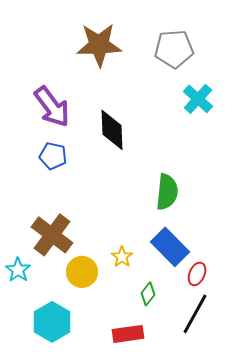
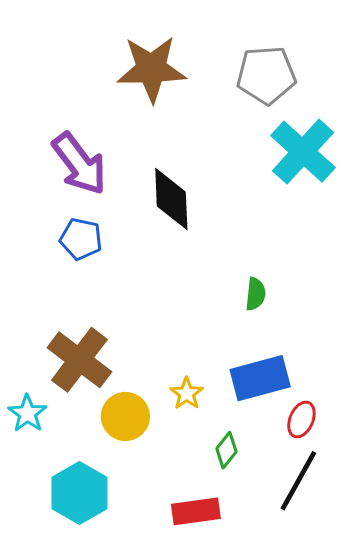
cyan cross: (198, 99) -> (303, 152), size x1.4
green semicircle: (167, 192) -> (256, 294), size x0.6
blue rectangle: (170, 247) -> (260, 378), turned -60

